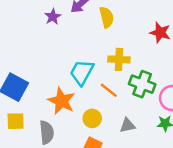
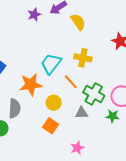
yellow semicircle: (107, 17) -> (78, 22), turned -30
green cross: (142, 84) -> (94, 94), moved
orange star: (61, 101) -> (31, 85), turned 30

